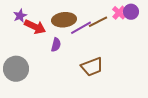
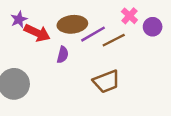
purple circle: (131, 12) -> (153, 27), moved
pink cross: (119, 13) -> (129, 16), moved
brown line: (98, 22) -> (114, 40), moved

